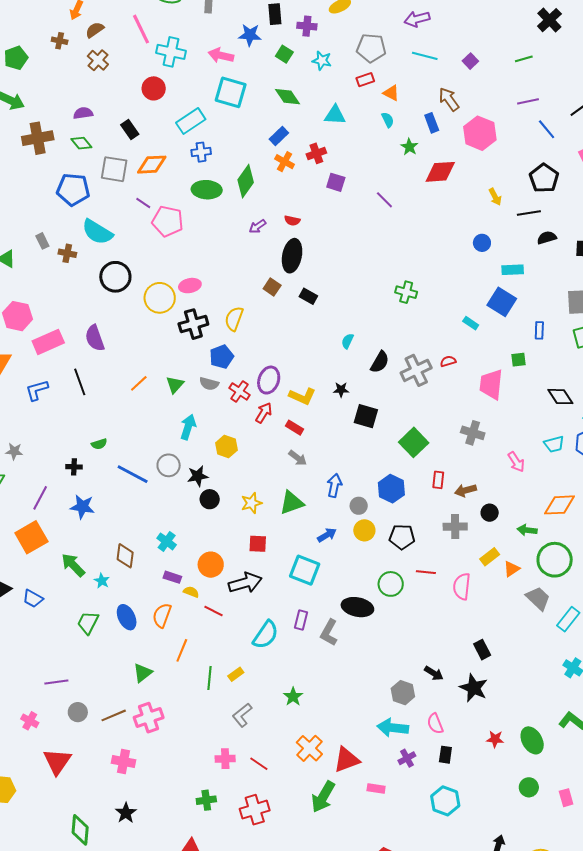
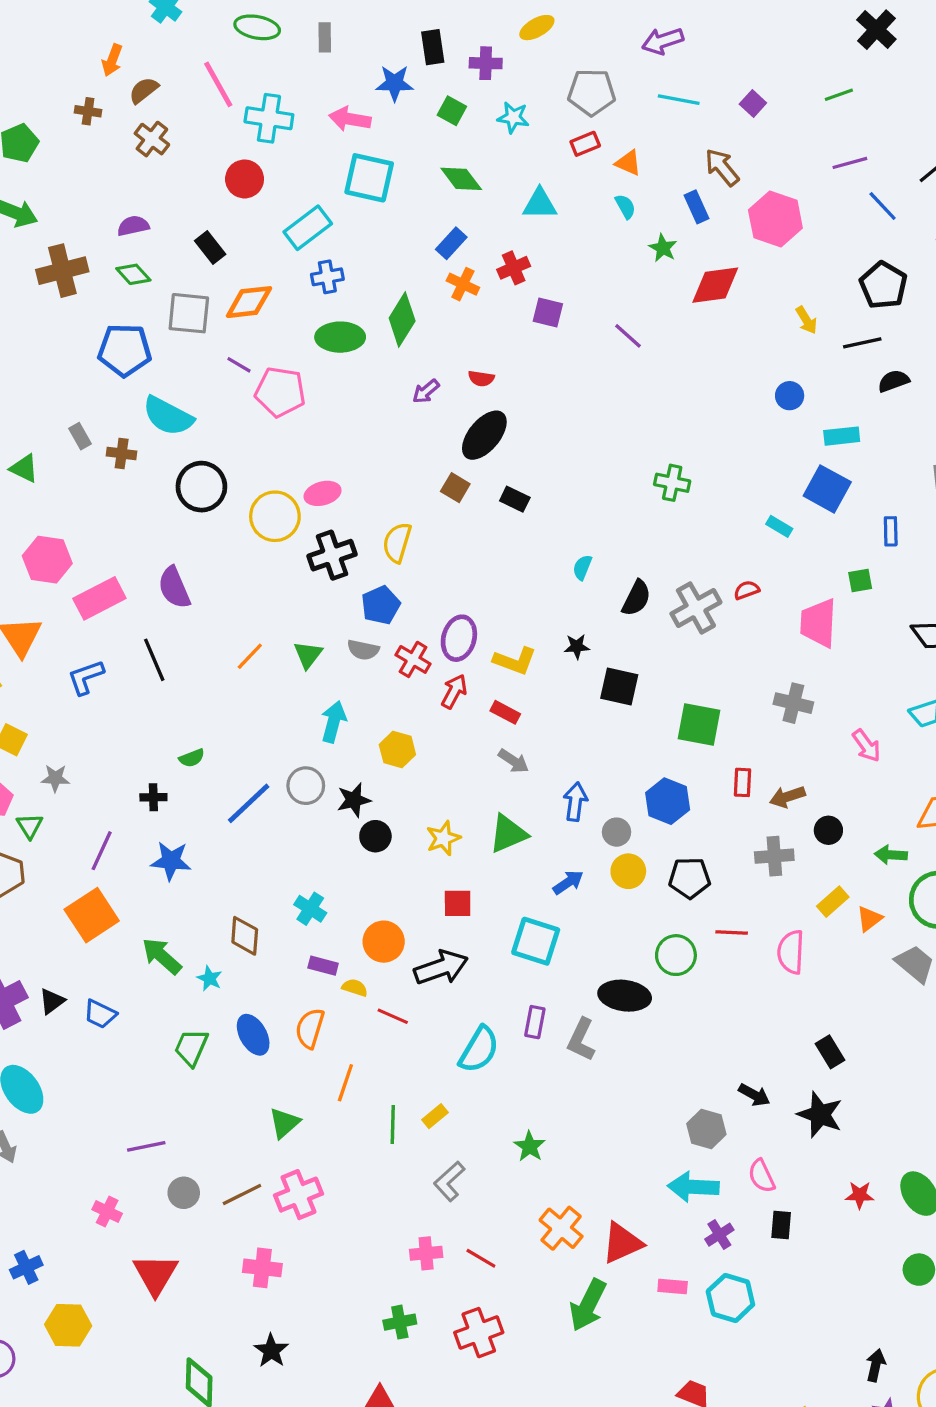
black ellipse: (292, 256) -> (484, 435), turned 32
green square: (414, 442) -> (699, 725), turned -32
blue line: (133, 474) -> (249, 803), turned -68
cyan hexagon: (445, 801) -> (730, 1298), moved

